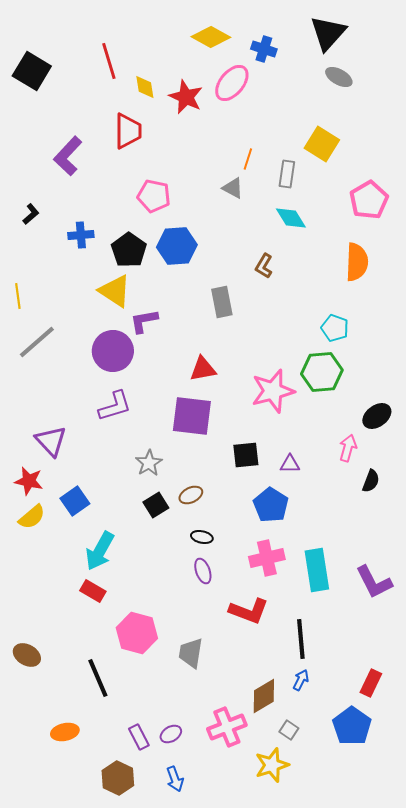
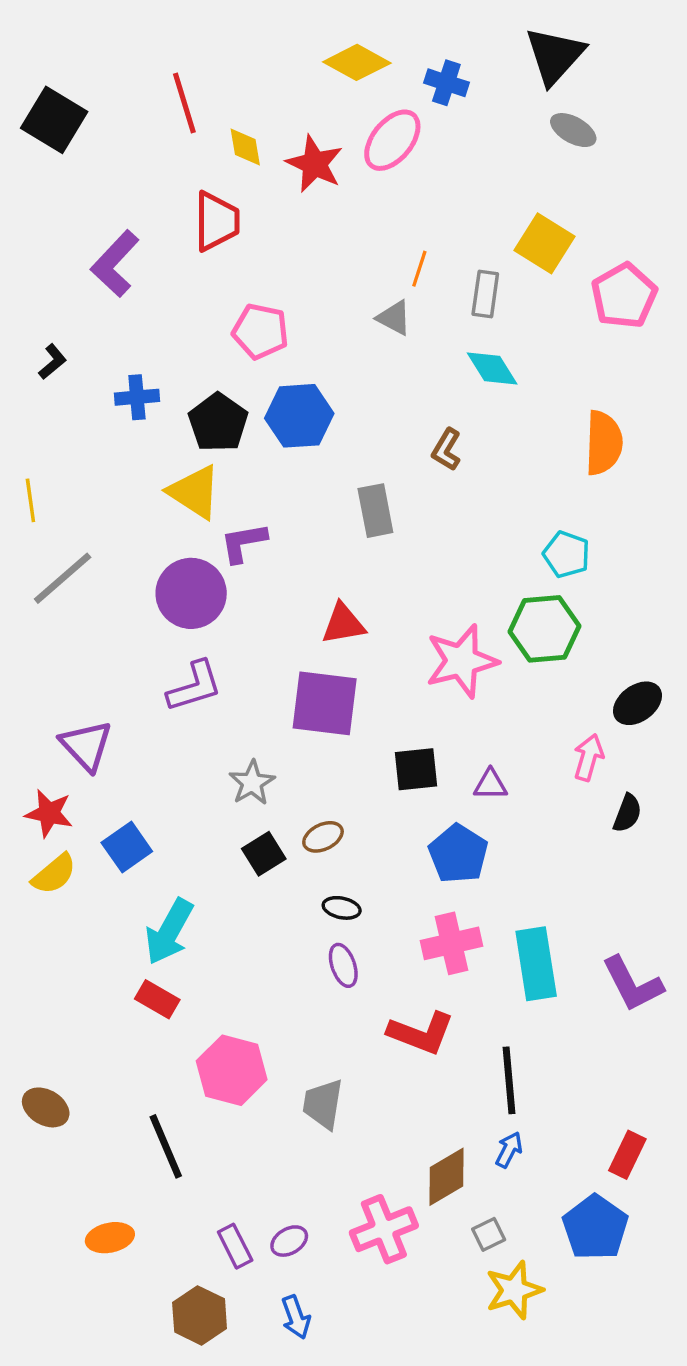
pink pentagon: (369, 200) -> (624, 296), moved
gray square: (289, 730) -> (489, 1234), turned 30
yellow star: (272, 765) -> (514, 1290), moved

